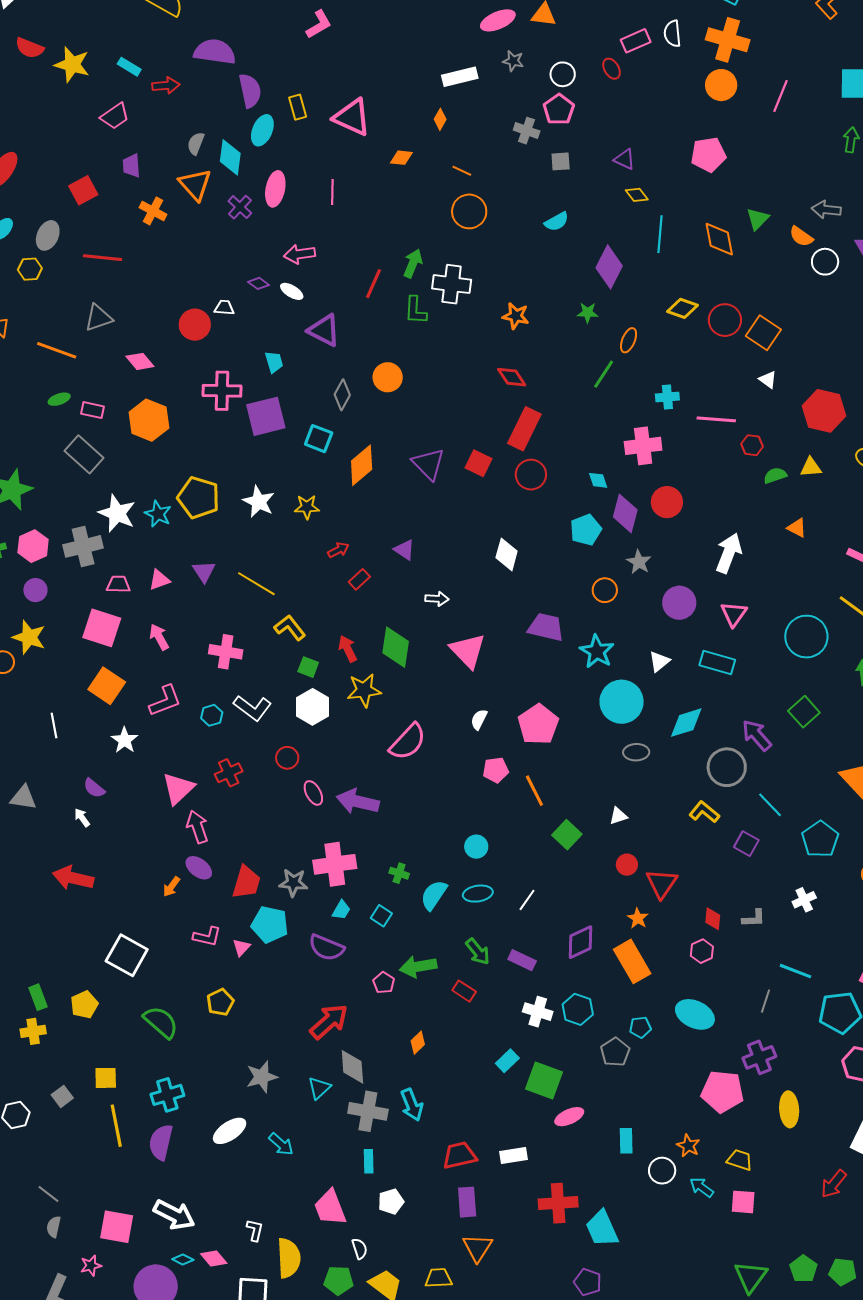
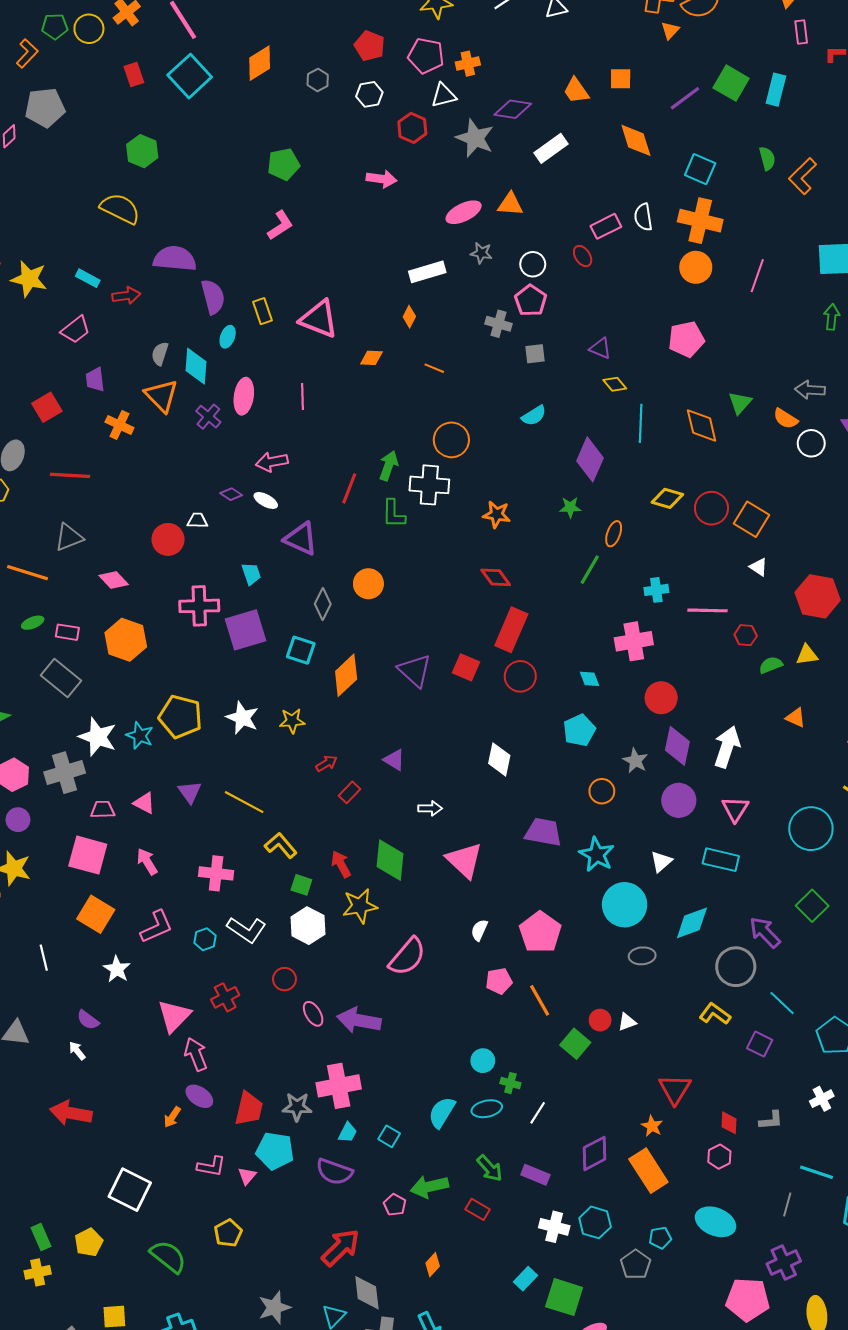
cyan ellipse: (262, 130) -> (228, 337), size x0.7
orange circle: (469, 211) -> (451, 440), moved
purple diamond: (625, 513) -> (677, 746), moved
pink triangle: (159, 580) -> (144, 803), turned 50
red circle: (627, 865) -> (600, 1020), moved
green cross: (399, 873) -> (510, 1083), moved

